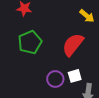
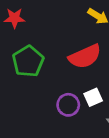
red semicircle: (73, 45) -> (85, 56), turned -145

